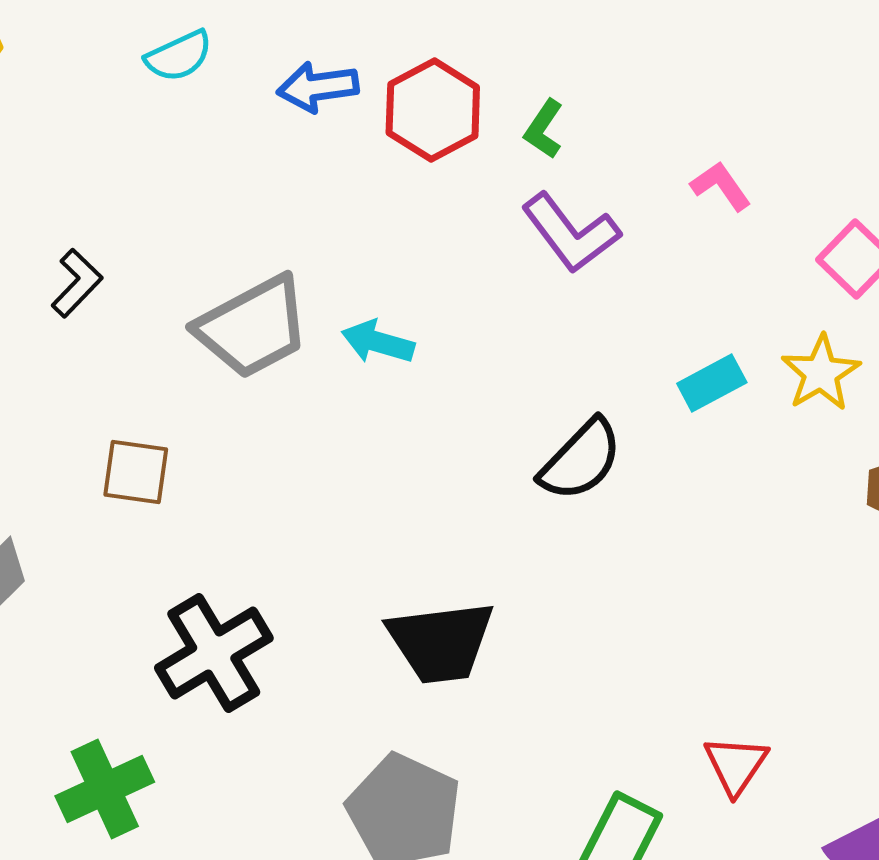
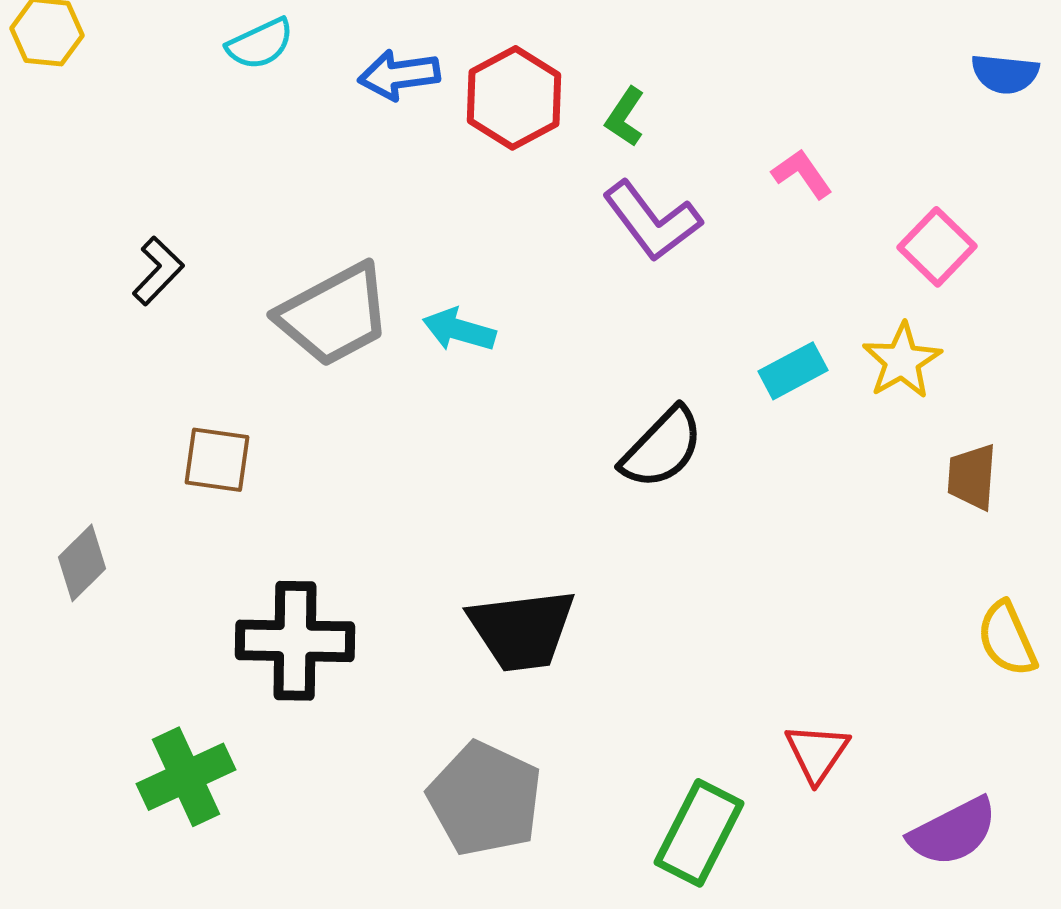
black cross: (214, 653) -> (295, 641), turned 32

